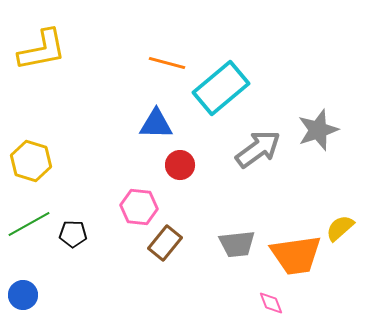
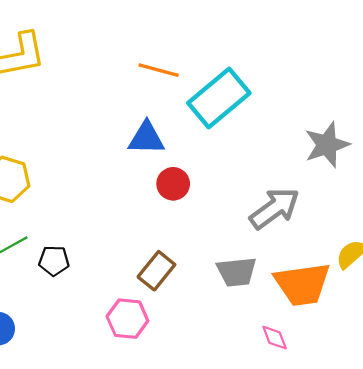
gray arrow: (258, 149) -> (275, 208), moved
pink hexagon: (139, 207) -> (127, 319), moved

